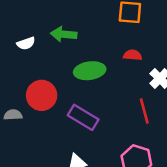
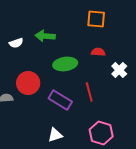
red line: (144, 111) -> (89, 92), moved

